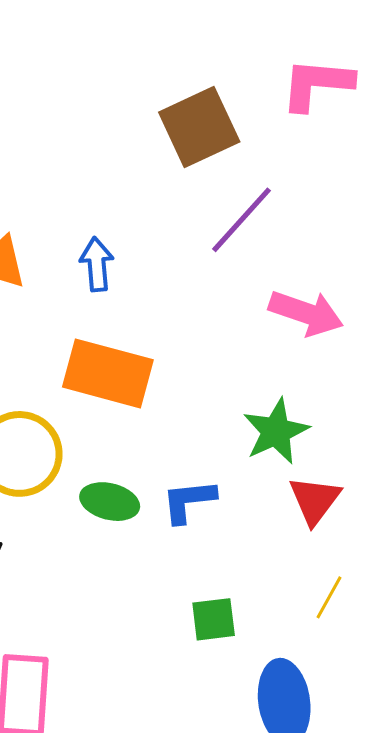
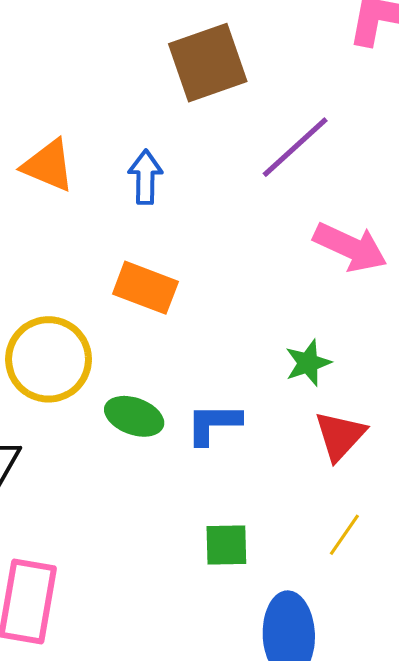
brown square: (199, 127) -> (208, 63), moved
orange rectangle: (108, 373) -> (145, 288), size x0.7
green star: (276, 431) -> (308, 363), size x0.7

